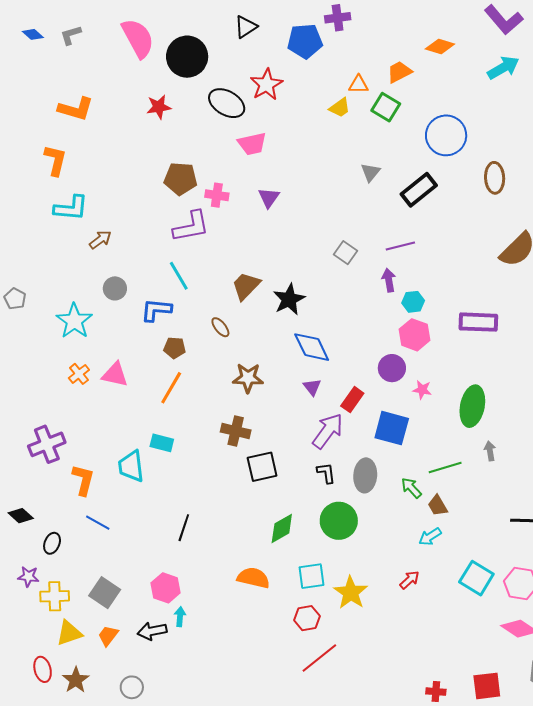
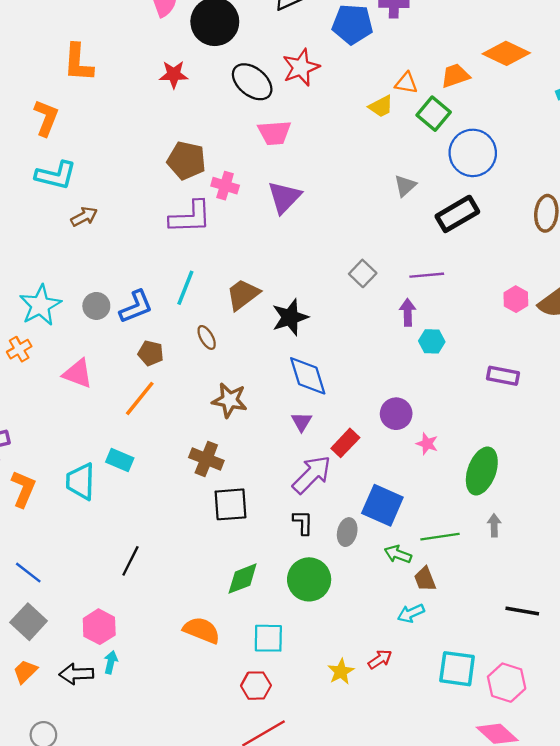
orange diamond: (440, 46) -> (506, 53), size x1.4
orange L-shape: (76, 109) -> (78, 63), turned 69
blue circle: (446, 135) -> (473, 153), moved
purple triangle: (269, 198) -> (284, 197), size x1.4
cyan line: (179, 276) -> (185, 288), moved, turned 44
gray circle: (115, 288) -> (96, 306), moved
blue L-shape: (156, 310) -> (136, 307), turned 144
purple rectangle: (478, 322) -> (503, 376), size x0.7
pink hexagon: (414, 335) -> (516, 299), moved, size x0.7
orange cross: (79, 374) -> (19, 349), moved
blue square: (392, 428) -> (382, 505), moved
gray ellipse: (365, 475) -> (347, 532), size x0.7
green arrow: (411, 488) -> (398, 554), turned -35
blue line: (98, 523) -> (28, 573), moved
cyan square: (476, 578) -> (457, 669), turned -32
yellow star: (351, 593) -> (341, 672), moved, size x0.7

